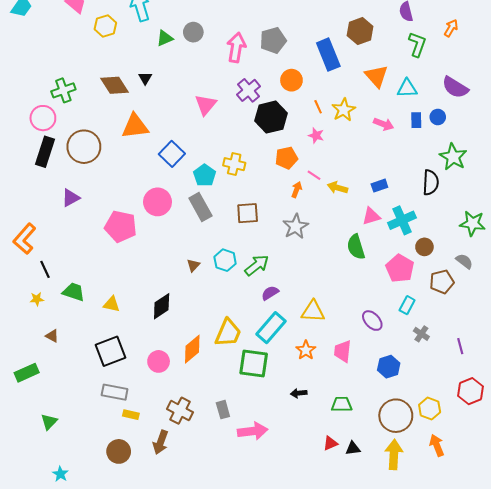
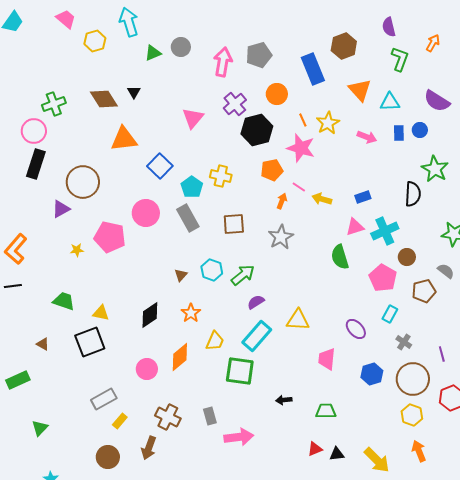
pink star: (316, 135) -> (301, 148), size x1.8
brown circle: (84, 147) -> (83, 182), moved
black line: (45, 269) -> (13, 286), moved, turned -72
yellow star: (37, 299) -> (77, 250), moved
yellow trapezoid: (228, 333) -> (215, 341), size x0.7
orange star: (306, 350) -> (191, 313), moved
black square: (110, 351) -> (90, 342), moved
gray rectangle: (115, 392) -> (104, 399), turned -40
yellow rectangle: (131, 415) -> (120, 421), turned -63
brown circle: (396, 416) -> (413, 379), moved
yellow arrow: (394, 455) -> (377, 460), turned 132

